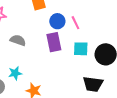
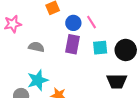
purple rectangle: (54, 42) -> (72, 44), turned 30
cyan star: (15, 73) -> (38, 80), size x1.5

